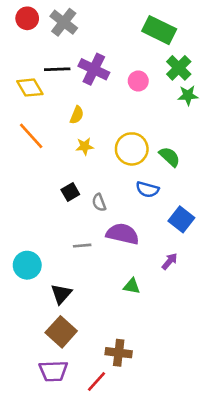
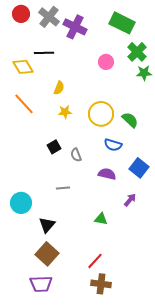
purple cross: (94, 69) -> (75, 27), moved
purple semicircle: (123, 234) -> (107, 174), moved, size x0.7
brown cross: (119, 353) -> (101, 284), moved
red line: (96, 381) -> (95, 261), moved

